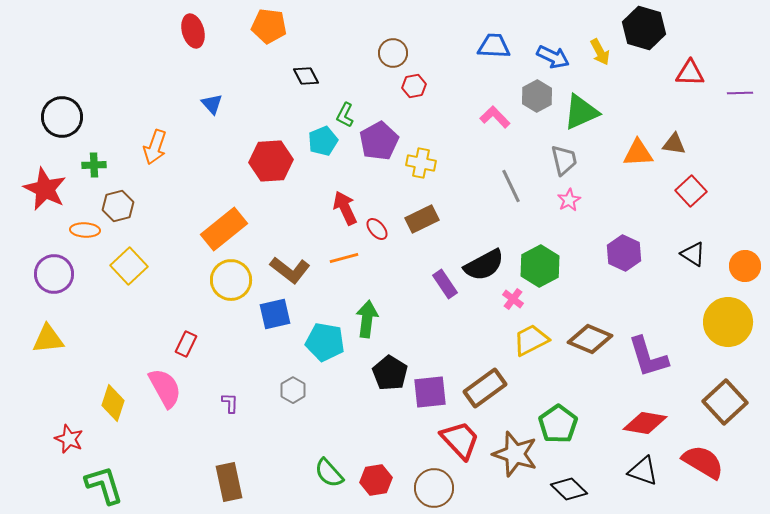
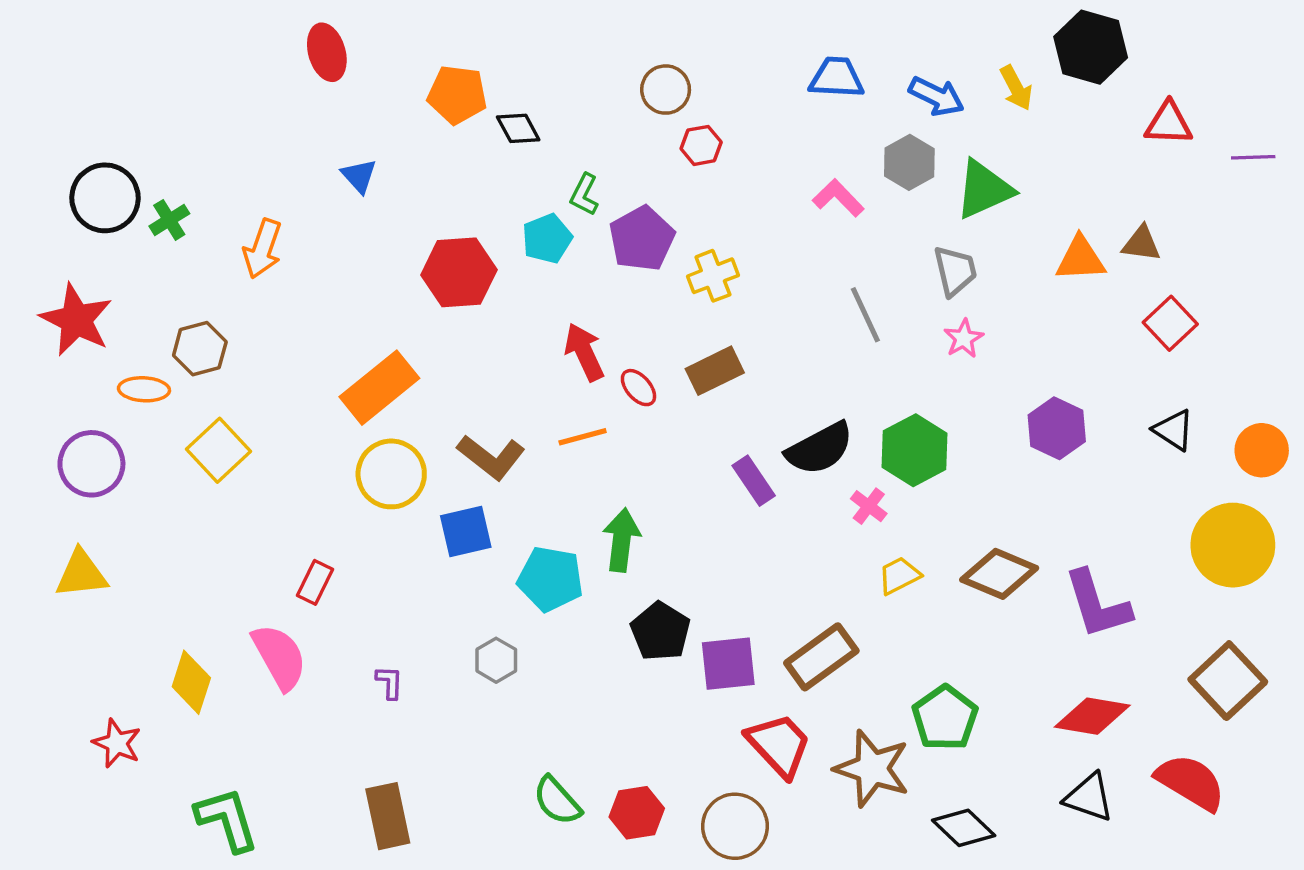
orange pentagon: (269, 26) -> (457, 95), moved
yellow cross: (421, 163) -> (713, 276), turned -32
green cross: (94, 165) -> (169, 220), moved, turned -30
yellow trapezoid: (531, 340) -> (899, 576), size x0.7
green L-shape: (104, 485) -> (227, 819), moved

